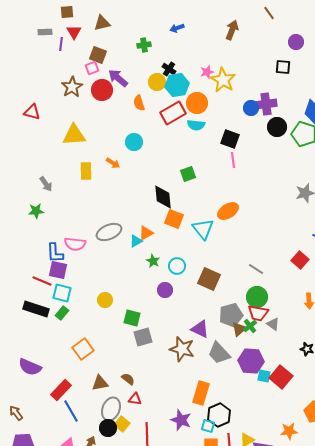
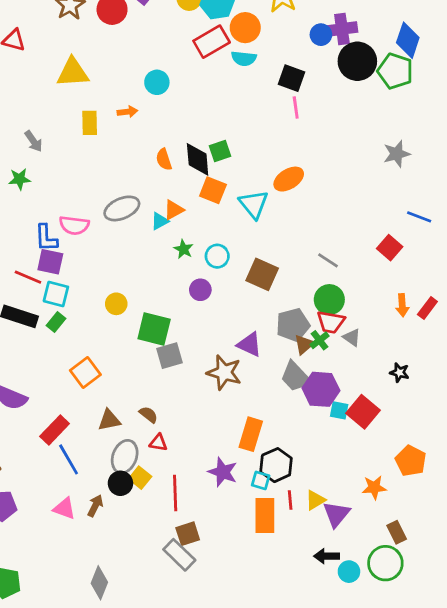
orange semicircle: (139, 103) -> (164, 159), moved
black circle: (277, 127) -> (357, 61), size x1.4
orange arrow: (113, 163) -> (127, 112), turned -40
green square: (188, 174) -> (220, 151), moved
green square: (132, 318) -> (154, 329), size x1.4
gray trapezoid: (219, 353) -> (296, 377), moved

